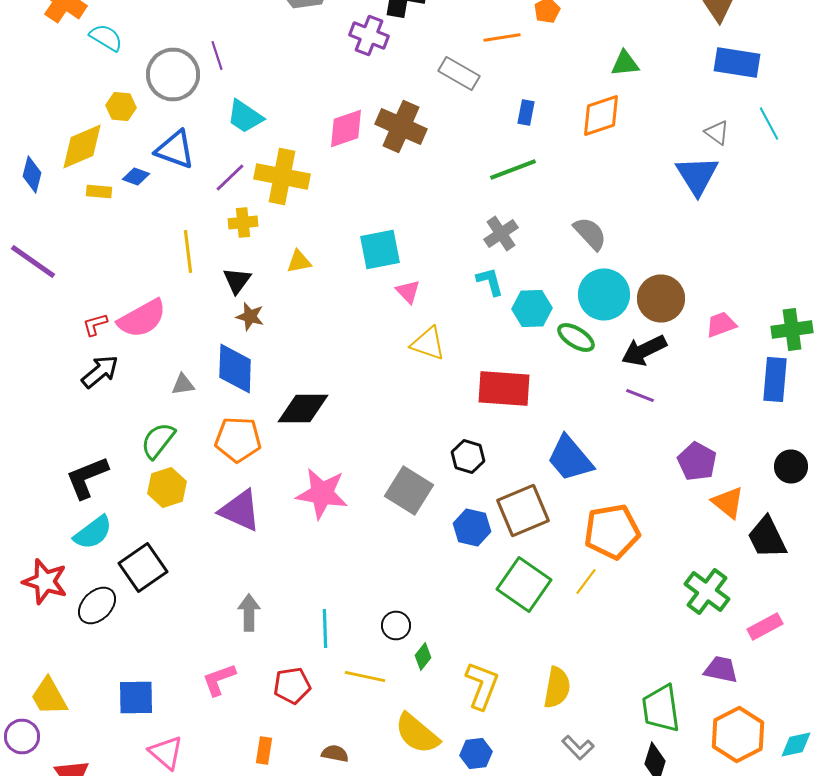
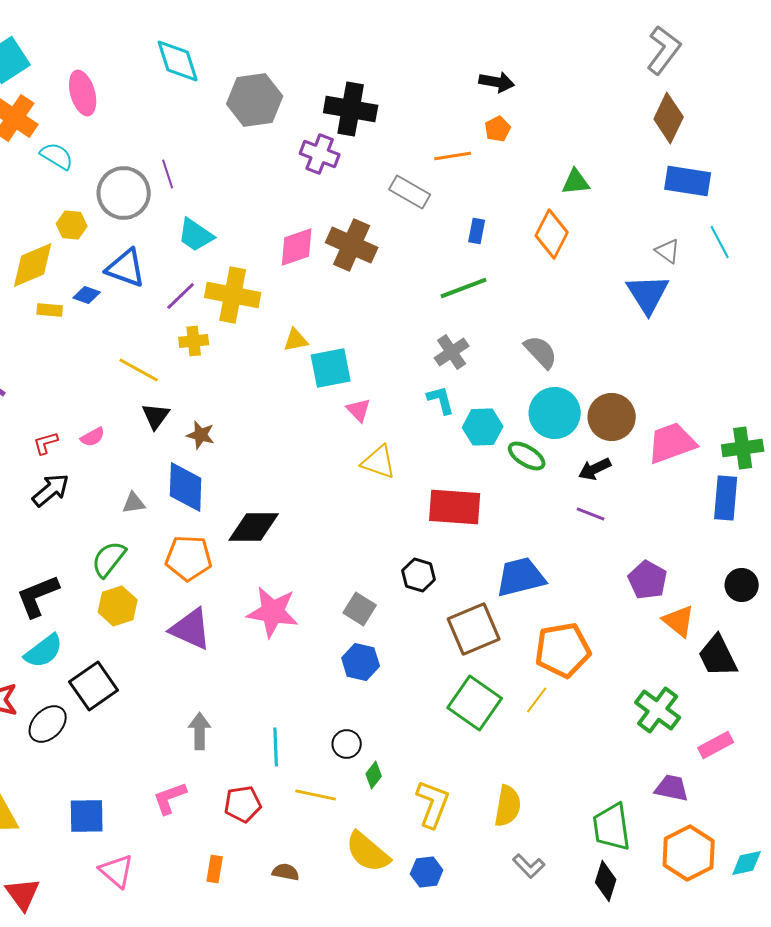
orange diamond: (601, 116) -> (552, 234), turned -45
yellow line: (188, 252) -> (139, 370), turned -54
yellow triangle: (299, 262) -> (296, 340), moved
black triangle: (237, 280) -> (156, 416), moved
pink semicircle: (142, 318) -> (93, 437), size x0.5
pink trapezoid: (721, 324) -> (672, 443), size x1.6
black arrow: (644, 350) -> (595, 469), size x0.7
blue trapezoid: (570, 458) -> (521, 577), turned 116
gray square: (409, 490) -> (360, 609), size x0.7
blue hexagon: (472, 528) -> (361, 662), moved

